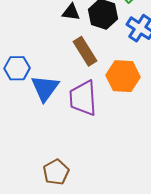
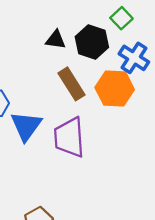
orange hexagon: (123, 76) -> (115, 89), moved

